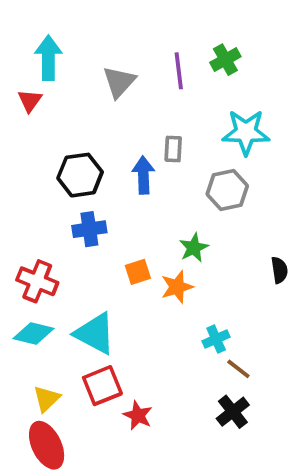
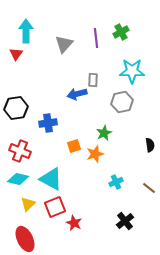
black hexagon: (80, 175) -> (16, 108), moved
blue arrow: (143, 175) -> (77, 94), turned -102
brown line: (238, 369) -> (149, 188), moved
yellow triangle: (47, 399) -> (28, 204), moved

